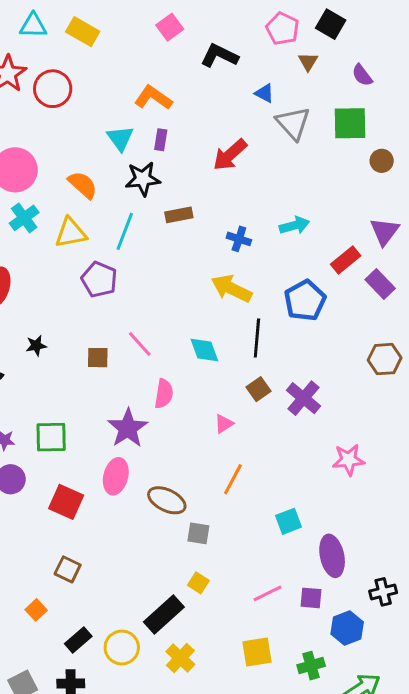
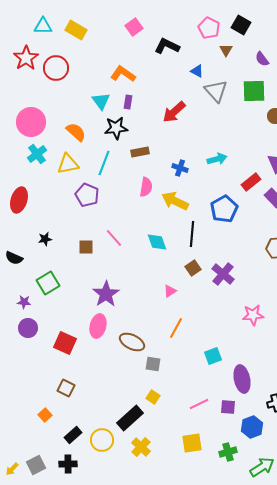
pink semicircle: (164, 394) -> (146, 187), moved
green square: (51, 437) -> (48, 283), moved, turned -30

